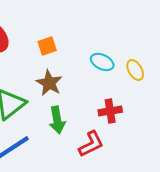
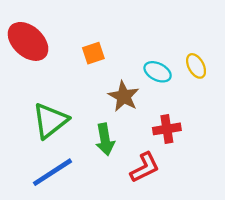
yellow ellipse: (135, 70) -> (196, 66), moved
brown star: (49, 83) -> (124, 96), moved

